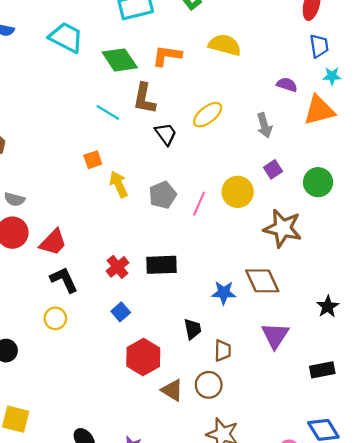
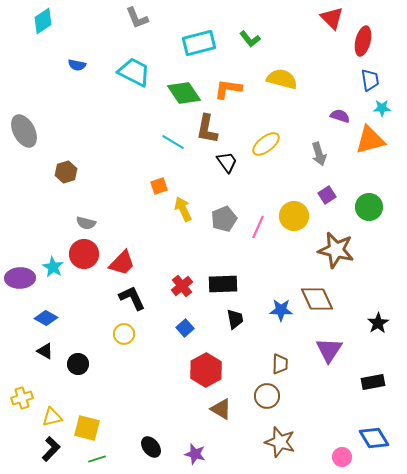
black trapezoid: (193, 329) -> (235, 319), moved
brown triangle: (172, 390) -> (221, 409), moved

